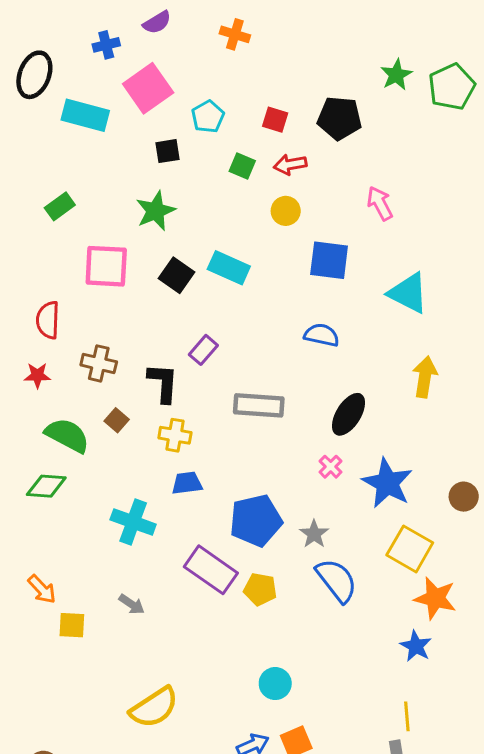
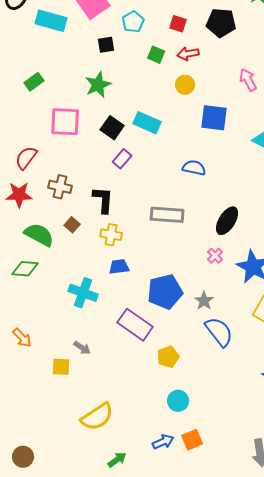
red semicircle: (48, 320) -> (26, 158), turned 35
blue semicircle: (322, 335) -> (194, 168), moved
purple rectangle: (203, 350) -> (122, 159), moved
red star: (37, 375) -> (19, 195), size x1.5
yellow pentagon: (260, 589) -> (168, 357), moved, turned -30
yellow square: (72, 625) -> (61, 367), moved

